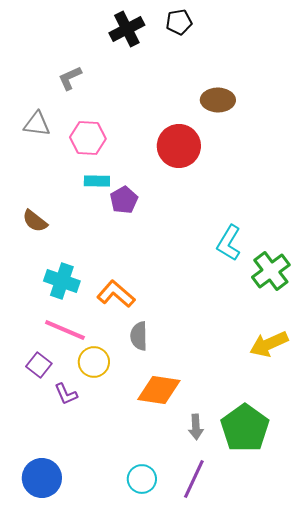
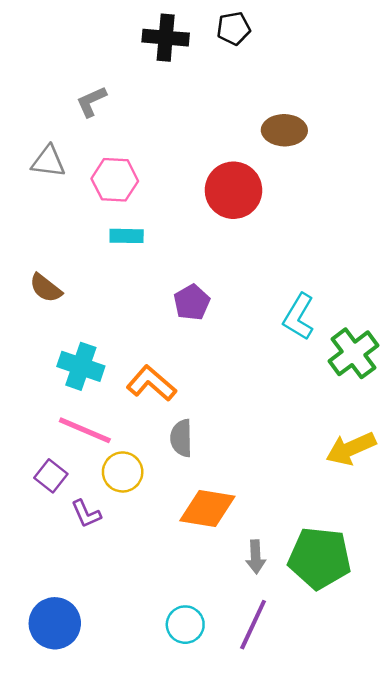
black cross: (127, 29) -> (166, 38), turned 32
purple pentagon: (124, 200) -> (192, 302), moved
green pentagon: (245, 428) -> (320, 558), turned -30

